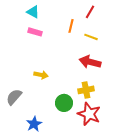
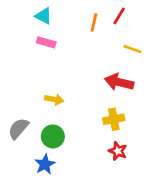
orange line: (71, 26) -> (94, 23), moved
yellow line: (91, 37) -> (132, 49), moved
green circle: (64, 103) -> (53, 136), moved
red star: (89, 114) -> (118, 151), size x0.6

